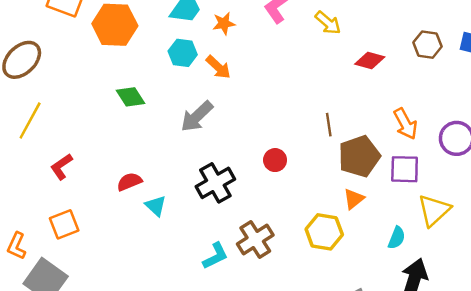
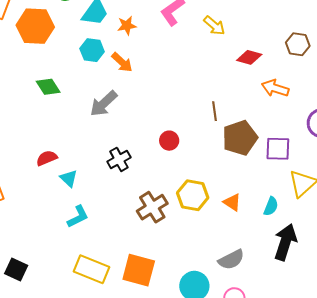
orange arrow: (405, 124) -> (275, 88), moved, turned 136
black cross: (215, 183) -> (119, 159), size x0.7
orange triangle: (354, 199) -> (232, 202), moved, turned -48
yellow hexagon: (324, 232) -> (193, 195), moved
cyan L-shape: (215, 256) -> (78, 217), moved

